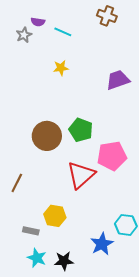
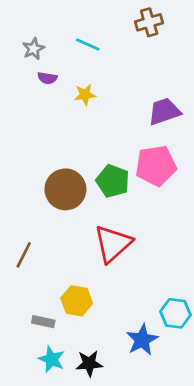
brown cross: (107, 16) -> (149, 22), turned -36
purple semicircle: (38, 22) -> (47, 78), moved
pink pentagon: (112, 156) -> (156, 166), moved

